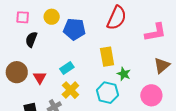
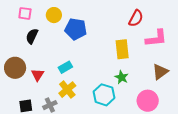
red semicircle: (117, 18) -> (136, 18), moved, size x0.7
yellow rectangle: (107, 57) -> (122, 49), moved

